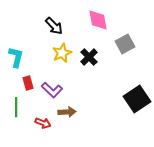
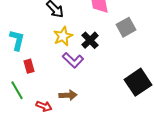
purple L-shape: (52, 90) -> (73, 60), moved
green line: (16, 107) -> (17, 90), turned -30

